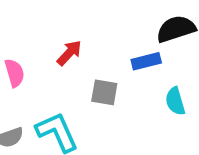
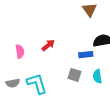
gray square: (104, 92) -> (74, 75), moved

